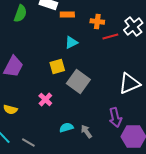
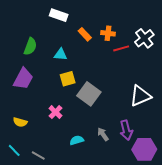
green semicircle: (20, 14) -> (30, 46), moved
orange rectangle: (67, 14) -> (85, 34), moved, turned 48
cyan triangle: (71, 42) -> (61, 55), moved, turned 32
gray arrow: (86, 132) -> (103, 134), moved

